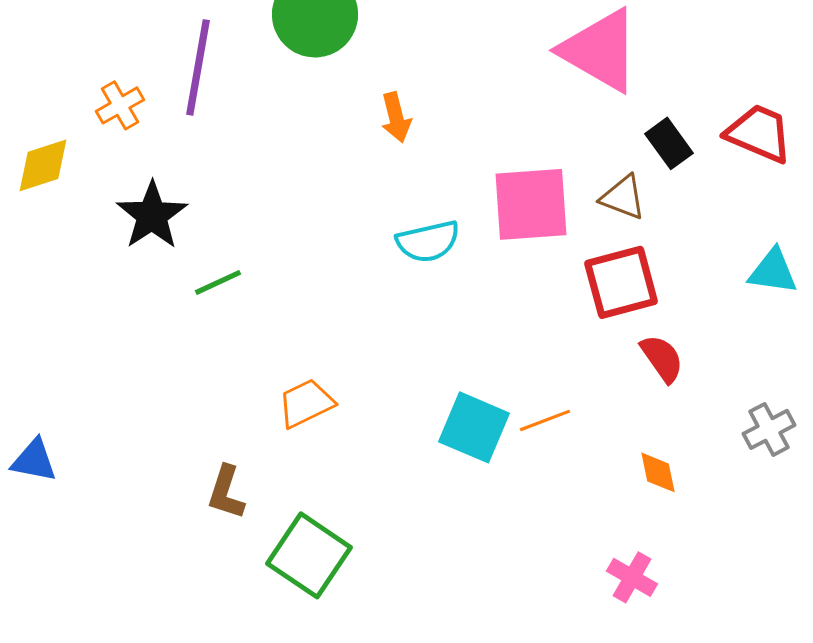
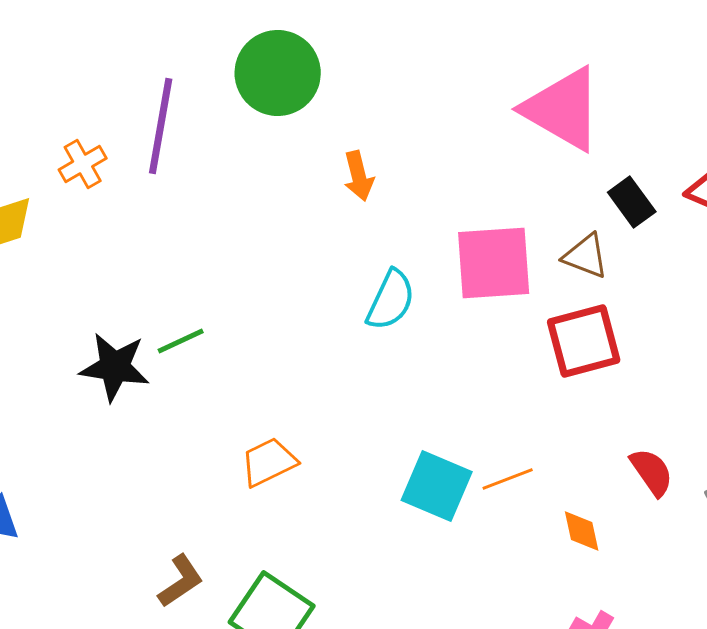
black star: (152, 215) -> (115, 367), moved, turned -30
cyan semicircle: (428, 241) -> (391, 300), turned -52
red semicircle: (662, 358) -> (652, 472), moved
orange diamond: (658, 472) -> (582, 531), moved
brown L-shape: (226, 492) -> (181, 581), moved, turned -142

